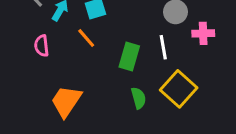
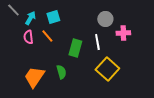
pink semicircle: (42, 46) -> (28, 37), moved
green semicircle: (139, 98) -> (61, 72), moved

